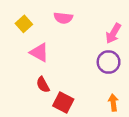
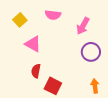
pink arrow: (113, 33) -> (83, 26), moved
red semicircle: (43, 85) -> (36, 71), turned 40

